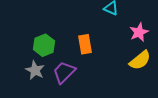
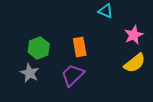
purple trapezoid: (64, 72) -> (73, 75), moved

